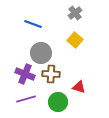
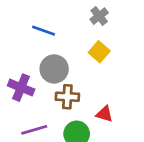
purple cross: (25, 74) -> (21, 88), moved

